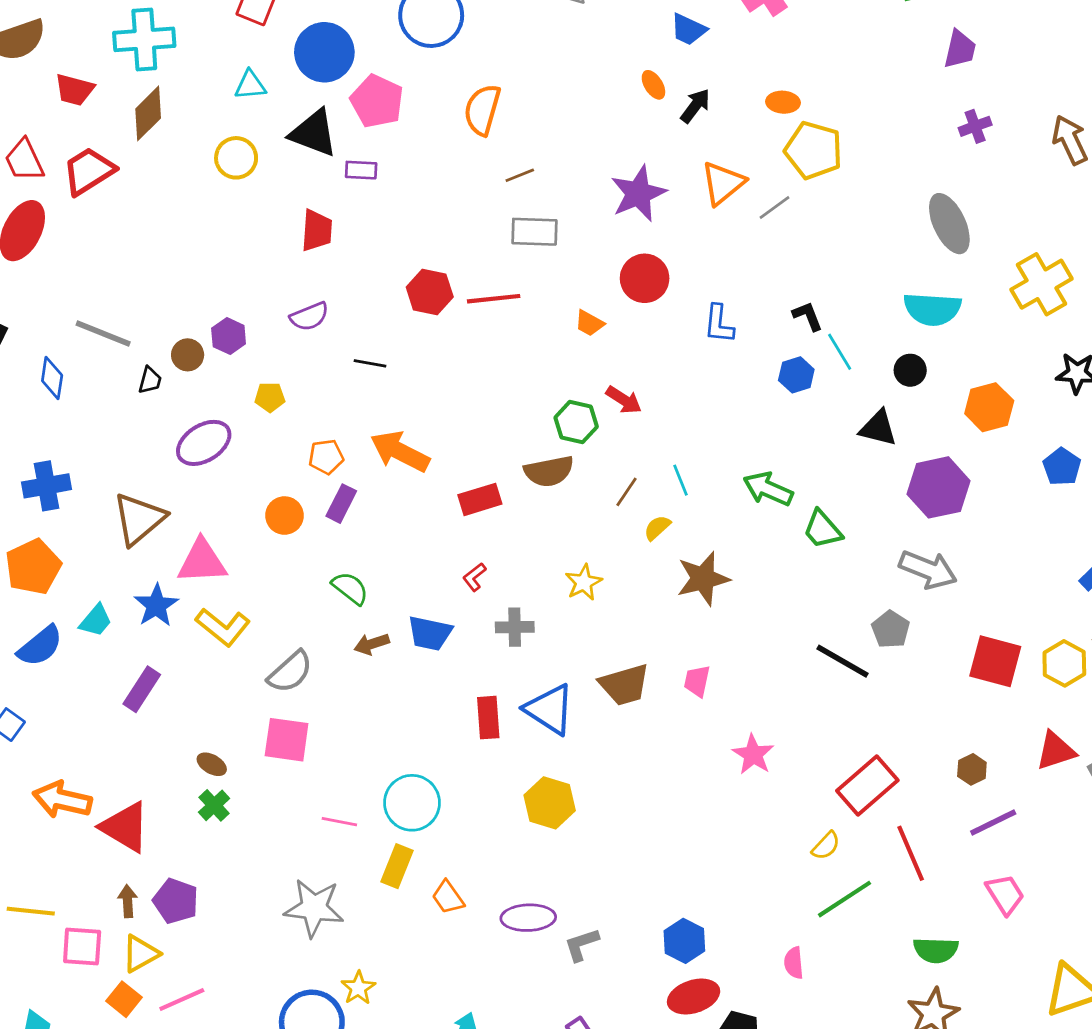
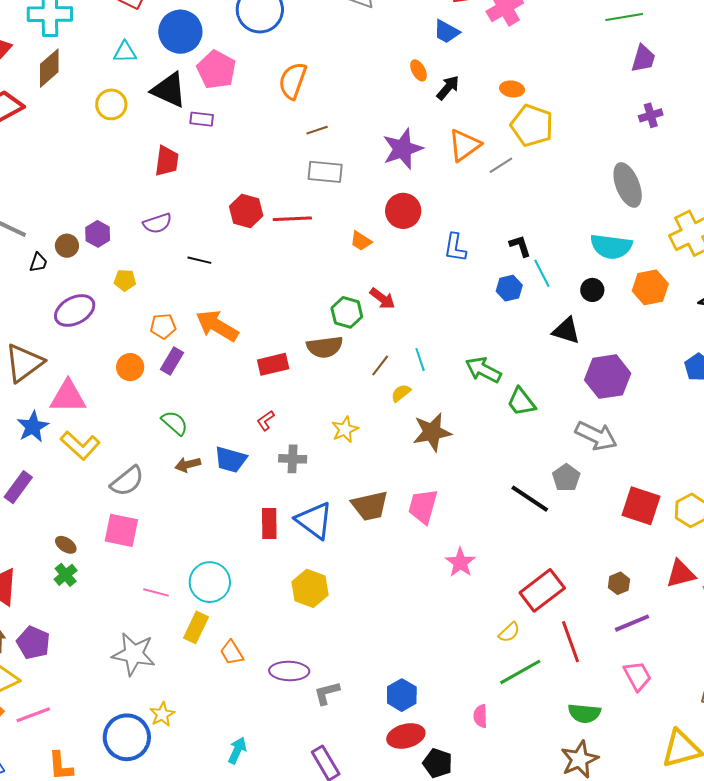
orange hexagon: (989, 407) -> (650, 287), moved
pink trapezoid: (697, 681) -> (423, 506), size x1.5

